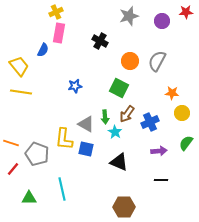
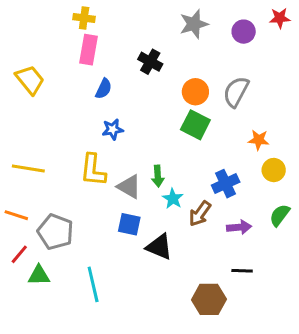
yellow cross: (56, 12) -> (84, 18), turned 32
blue semicircle: (43, 50) -> (104, 89), moved
yellow trapezoid: (19, 66) -> (30, 80), moved
green square: (119, 88) -> (195, 125), moved
yellow line: (21, 92) -> (28, 169), moved
brown arrow: (127, 114) -> (200, 214), moved
yellow L-shape: (64, 139) -> (93, 170), moved
black triangle: (119, 162) -> (159, 247), moved
green triangle: (29, 198) -> (39, 275), moved
brown hexagon: (124, 207) -> (209, 299), moved

